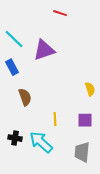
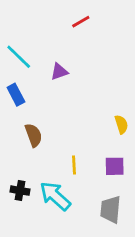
red line: (60, 13) -> (81, 22), turned -48
purple triangle: (44, 50) -> (59, 72), size x0.6

